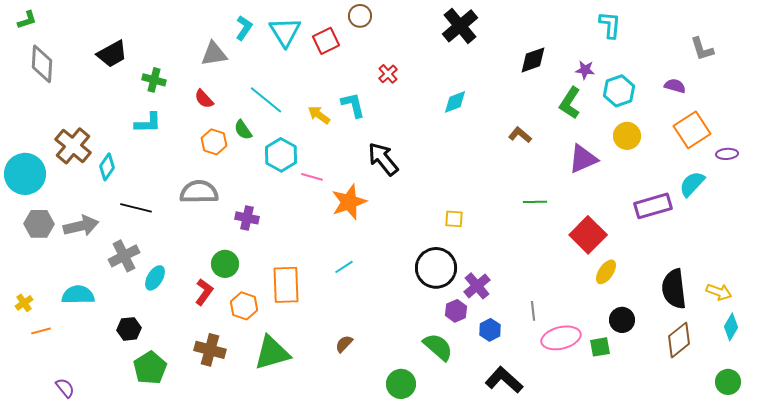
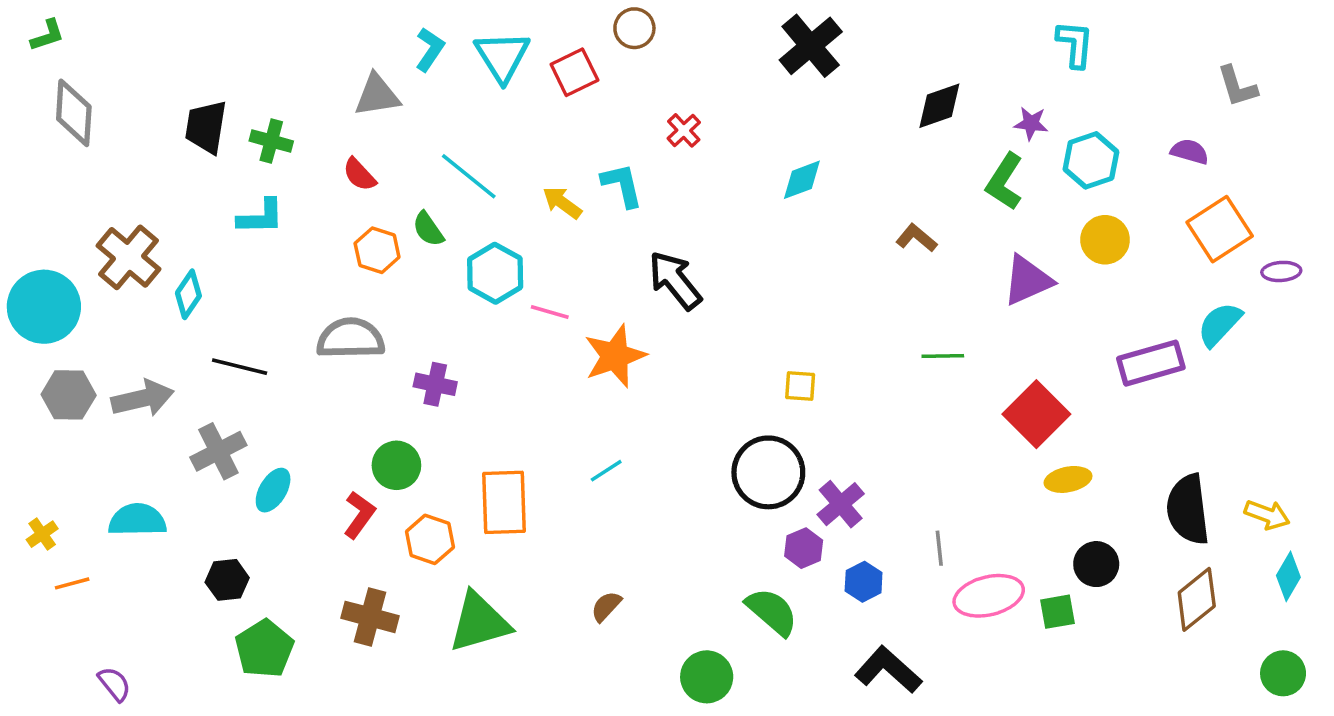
black trapezoid: (112, 54) -> (206, 127), moved, turned 128
yellow ellipse: (606, 272) -> (1068, 479), turned 45

